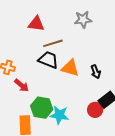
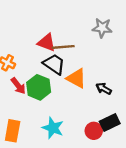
red triangle: (36, 24) -> (47, 43), moved
black arrow: (96, 72) -> (104, 89), turned 128
green hexagon: (42, 108) -> (39, 87), moved

